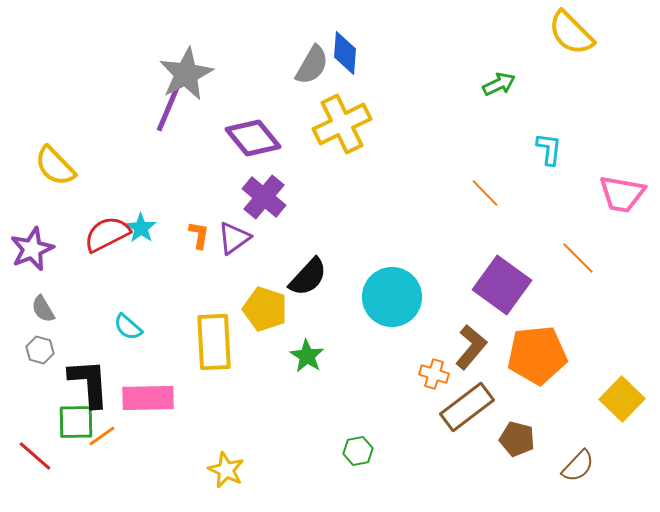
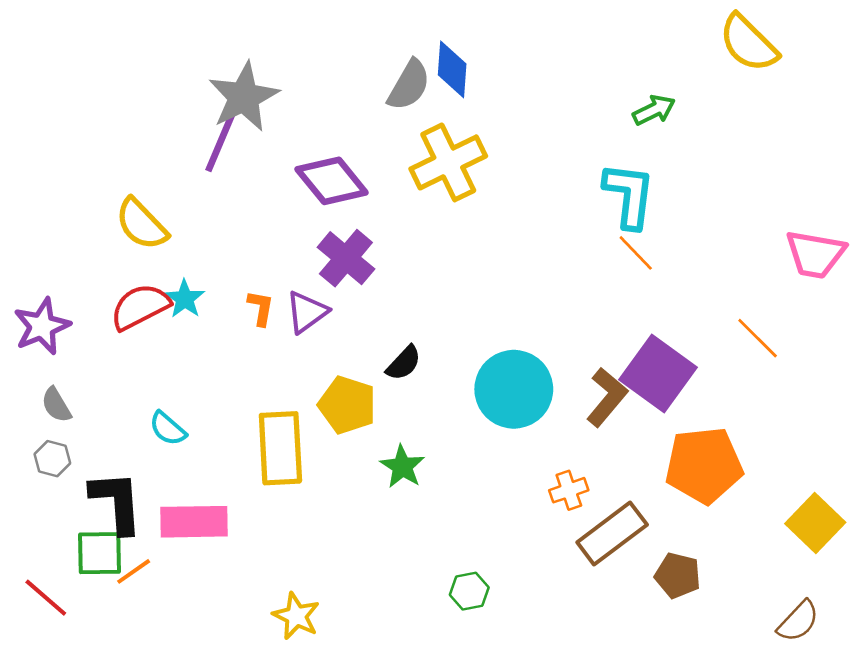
cyan L-shape: (549, 149) -> (629, 195), moved, size x1.6
yellow semicircle: (55, 166) -> (141, 224), moved
black semicircle: (308, 277) -> (404, 363), size x0.7
brown L-shape: (471, 347) -> (607, 397), moved
orange cross: (434, 374) -> (569, 490), turned -36
brown semicircle: (578, 466) -> (798, 621), moved

